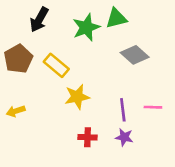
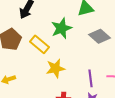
green star: (86, 27) -> (61, 28), moved

